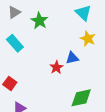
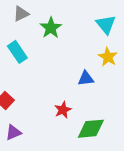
red star: (56, 67) -> (63, 110), moved

